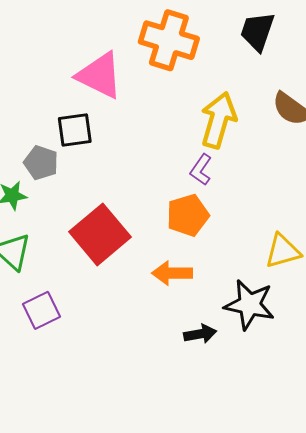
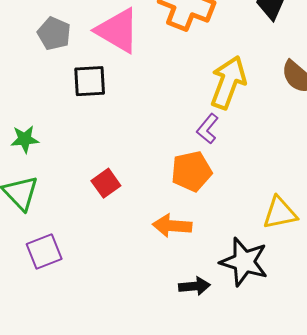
gray pentagon: (41, 163) -> (54, 34), moved
red square: (100, 234) -> (106, 183), size x0.5

